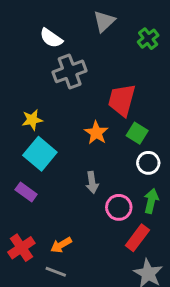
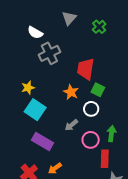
white circle: (148, 163) -> (91, 109), moved
gray arrow: (92, 182) -> (71, 125), turned 64
purple rectangle: (26, 192) -> (43, 141), moved, size x1.5
red rectangle: (137, 238) -> (105, 159), turned -30

